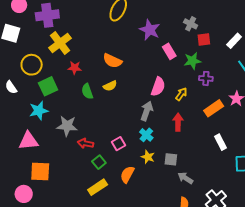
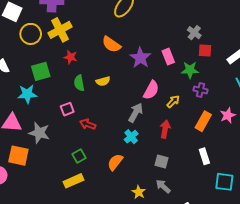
purple star: (150, 30) -> (140, 58), moved
orange semicircle: (112, 61) -> (111, 44), moved
yellow circle: (32, 65) -> (31, 34), moved
orange rectangle: (214, 108) -> (203, 121), turned -36
gray star: (67, 126) -> (39, 133), moved
red arrow: (85, 143) -> (88, 124), moved
pink square: (118, 144) -> (67, 109), moved
yellow star: (148, 157) -> (139, 192), moved
gray square: (171, 159) -> (162, 161), moved
orange semicircle: (127, 174) -> (115, 162), moved

